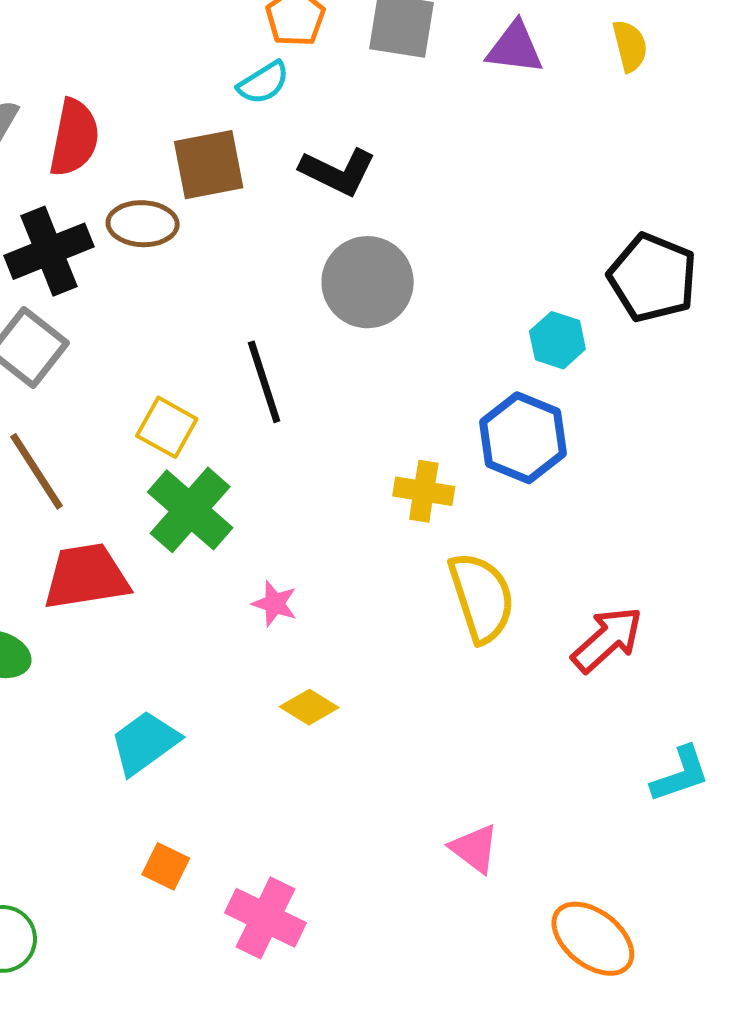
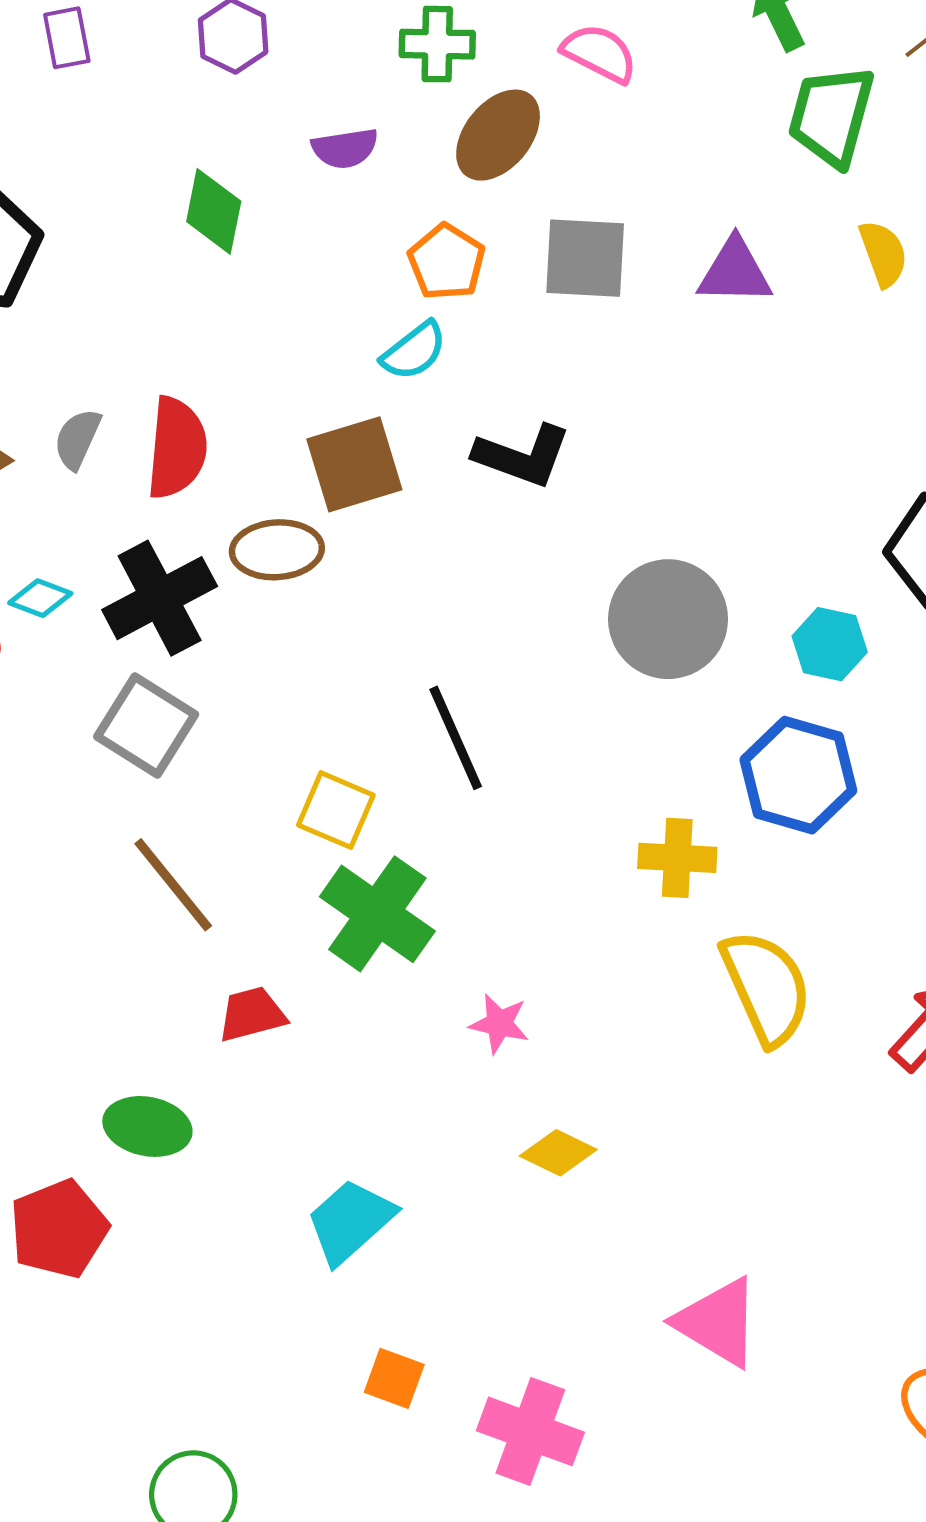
gray circle: (368, 282) -> (668, 619), moved
red trapezoid: (86, 577) -> (252, 1014), size x0.6
pink triangle: (474, 849) -> (718, 1322), moved, size x1.4

